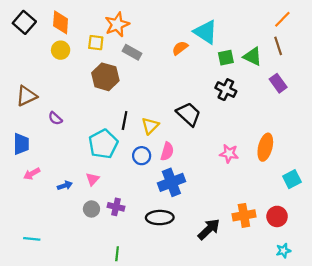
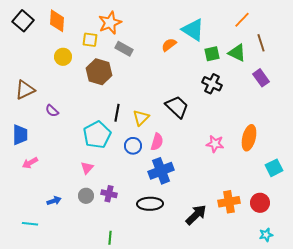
orange line: (282, 19) -> (242, 20), moved
yellow circle: (61, 50) -> (63, 57), moved
blue arrow: (65, 186) -> (54, 201), moved

